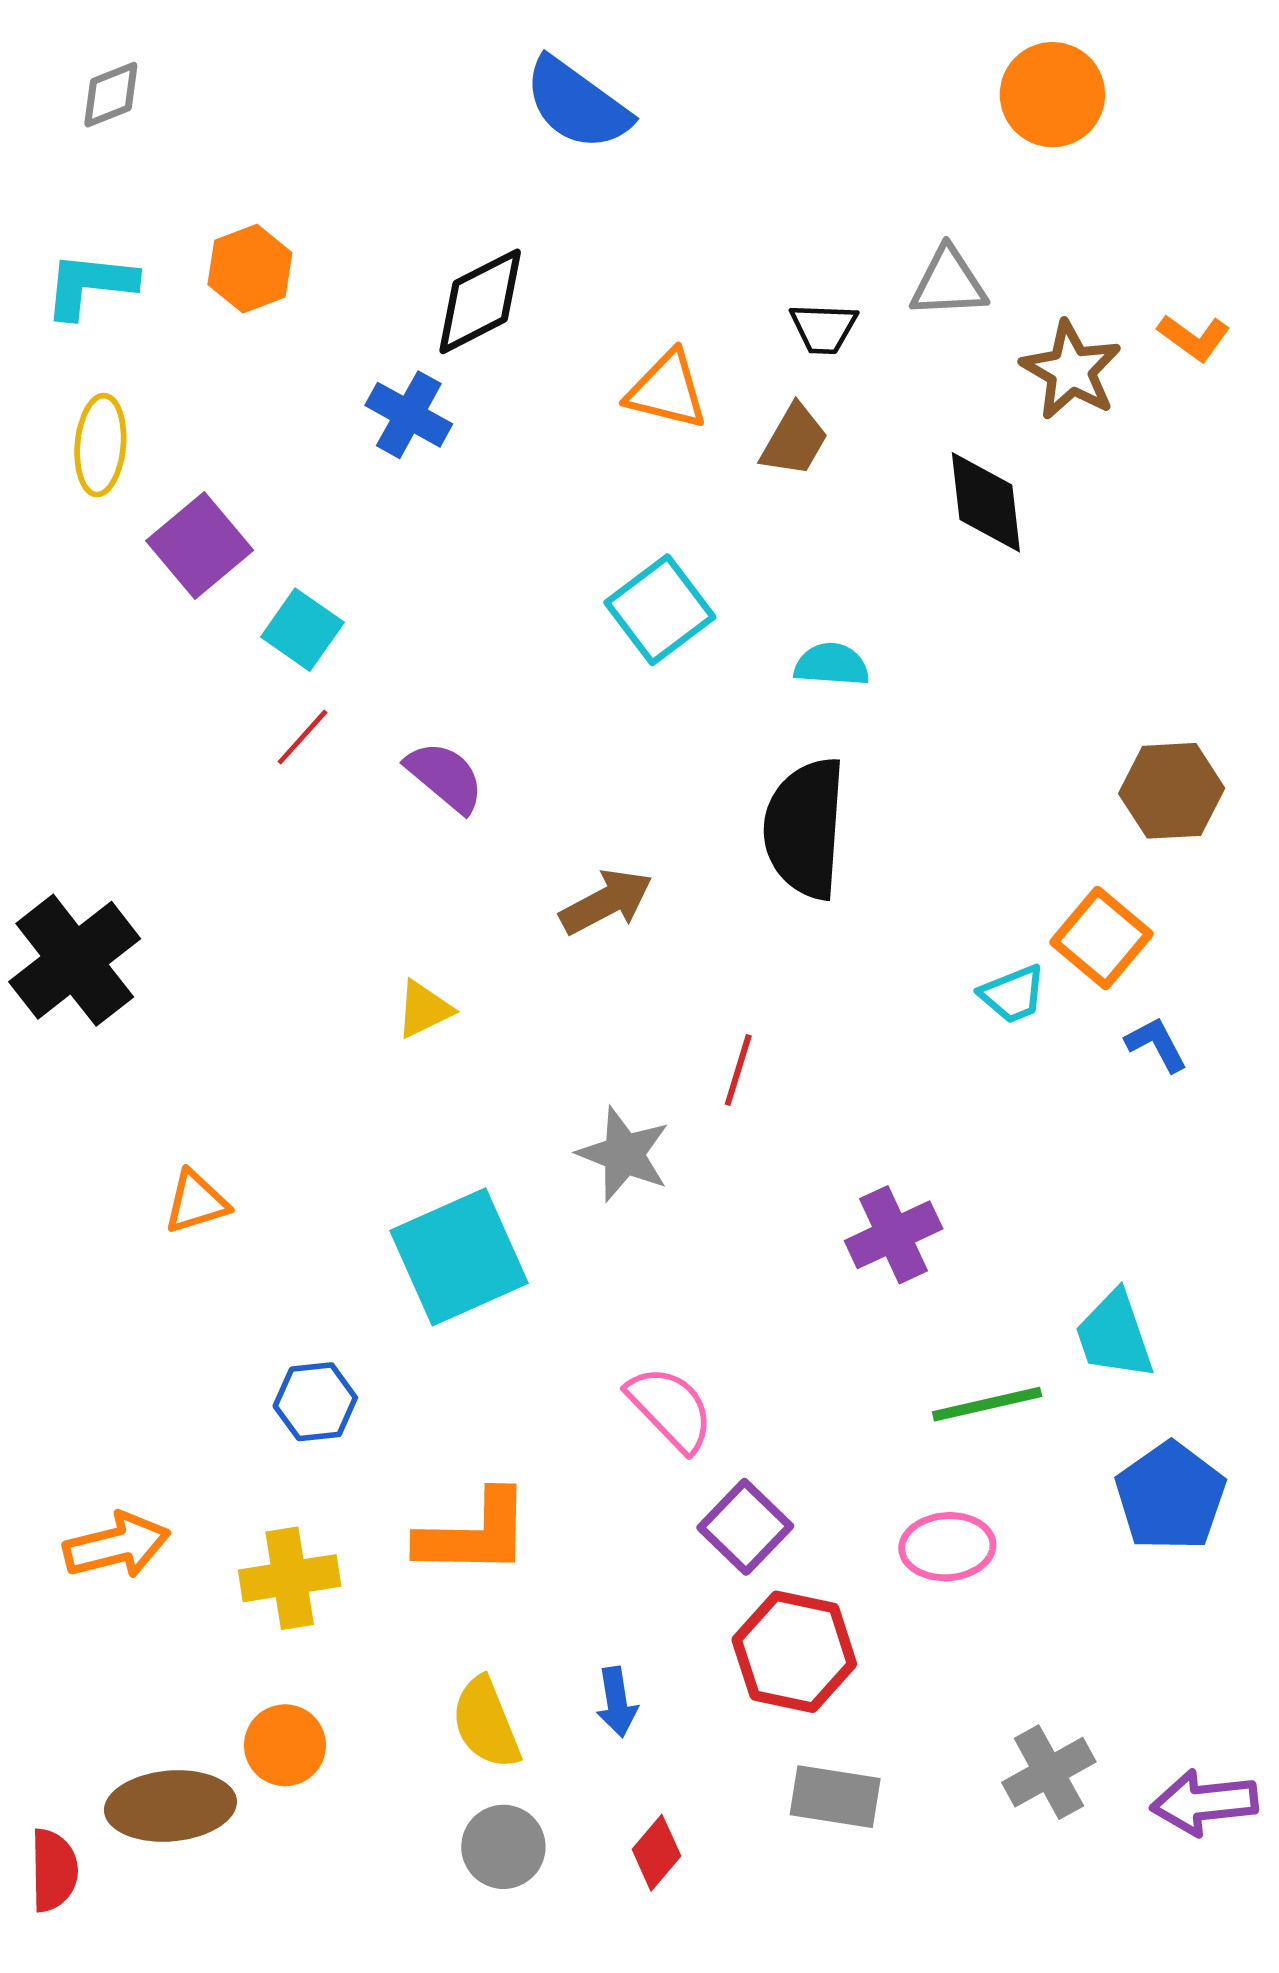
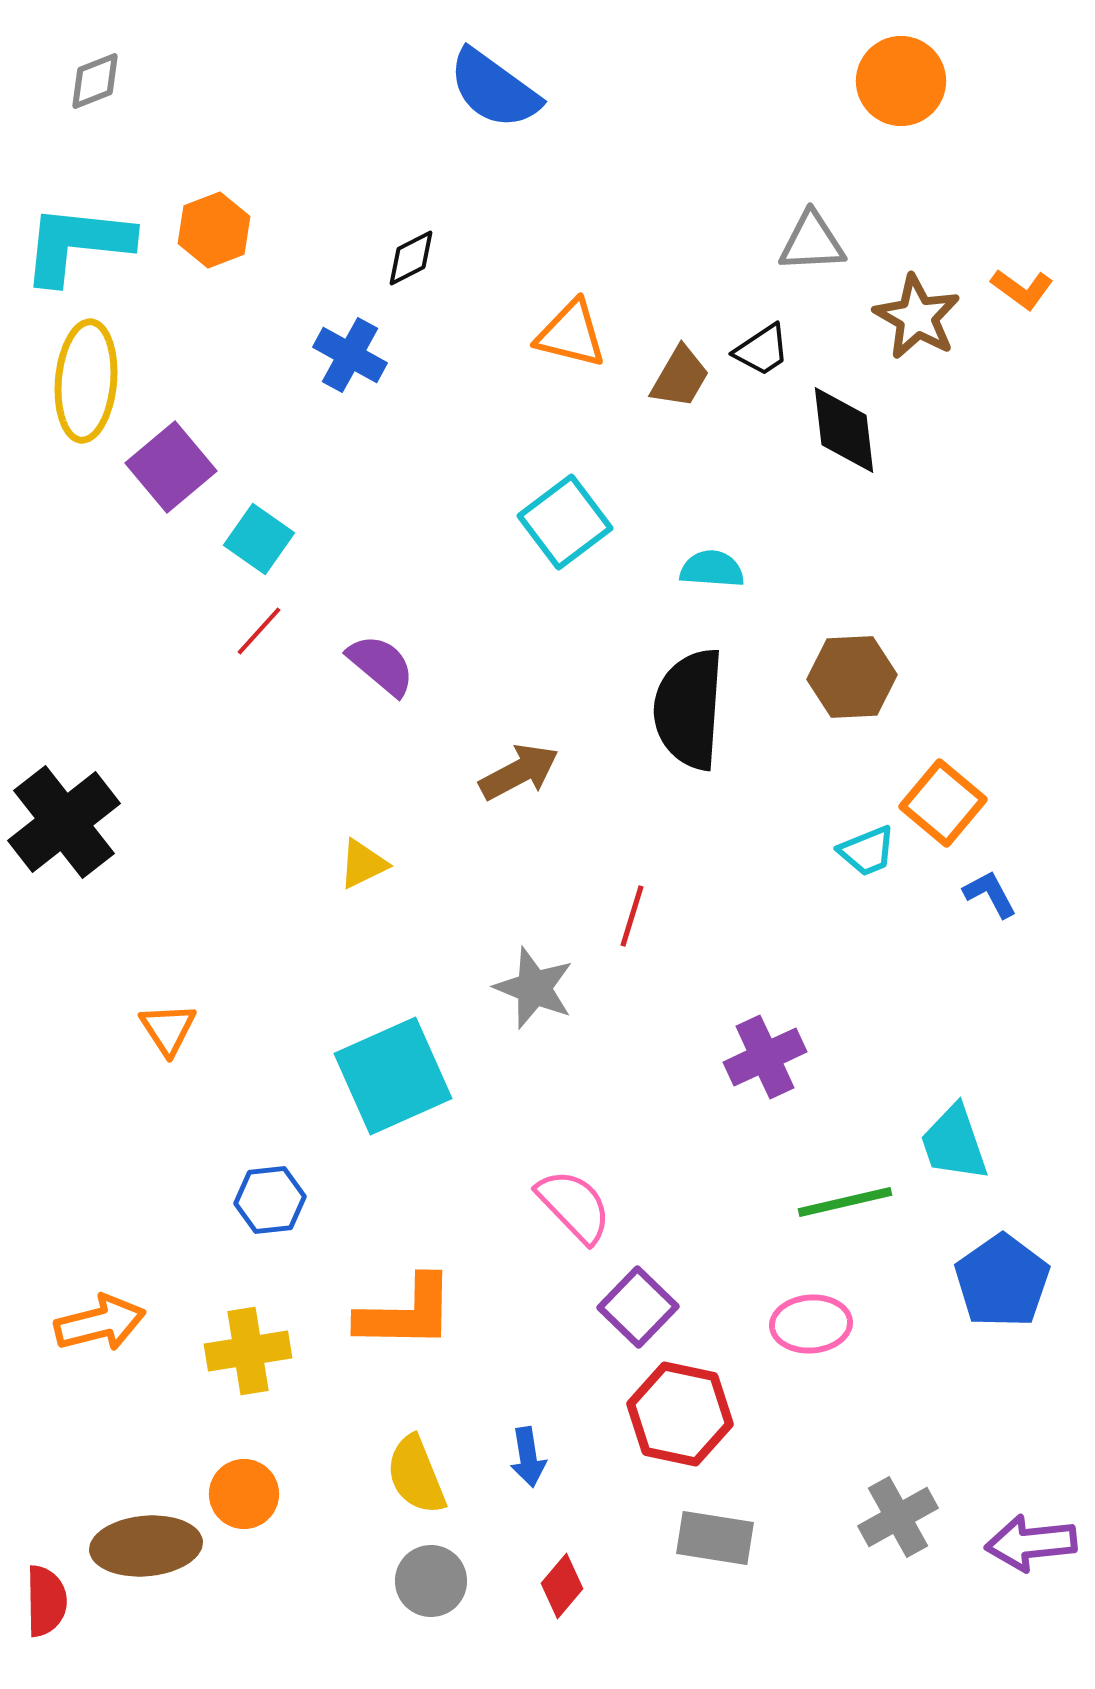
cyan L-shape: (90, 285) -> (77, 244), size x1.4
black diamond: (480, 301) -> (411, 258), size x0.6
black trapezoid: (823, 328) -> (762, 350), moved, turned -36
yellow ellipse: (100, 445) -> (86, 381), size x1.4
brown hexagon: (1172, 791) -> (852, 677), moved
orange triangle: (196, 1202) -> (168, 1029), turned -46

